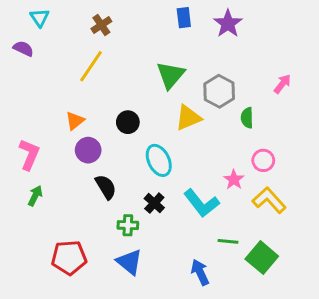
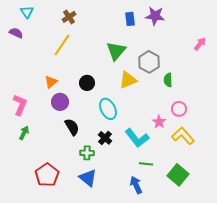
blue rectangle: (184, 18) -> (130, 19), moved
purple star: (228, 24) -> (155, 16), turned -30
pink arrow: (282, 84) -> (200, 44), moved
green line: (228, 241) -> (146, 164), moved
red pentagon: (69, 258) -> (47, 175), turned -30

